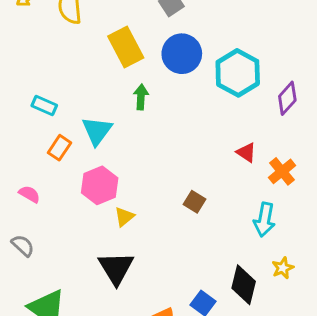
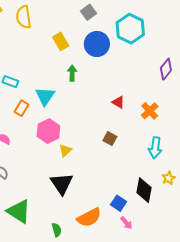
yellow rectangle: (126, 47) -> (61, 41), size x0.7
cyan hexagon: (238, 73) -> (130, 29), moved
red triangle: (246, 152) -> (118, 102), moved
orange cross: (282, 171) -> (150, 111), moved

